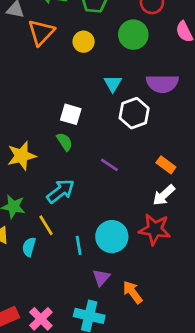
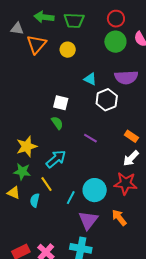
green circle: (133, 35) -> (115, 42), moved
cyan triangle: (113, 84) -> (90, 79), turned -32
yellow star: (21, 156) -> (27, 146), moved
cyan line: (79, 245) -> (71, 198), turned 40
purple triangle: (101, 278) -> (88, 220), size x1.5
orange arrow: (132, 292) -> (119, 218), moved

